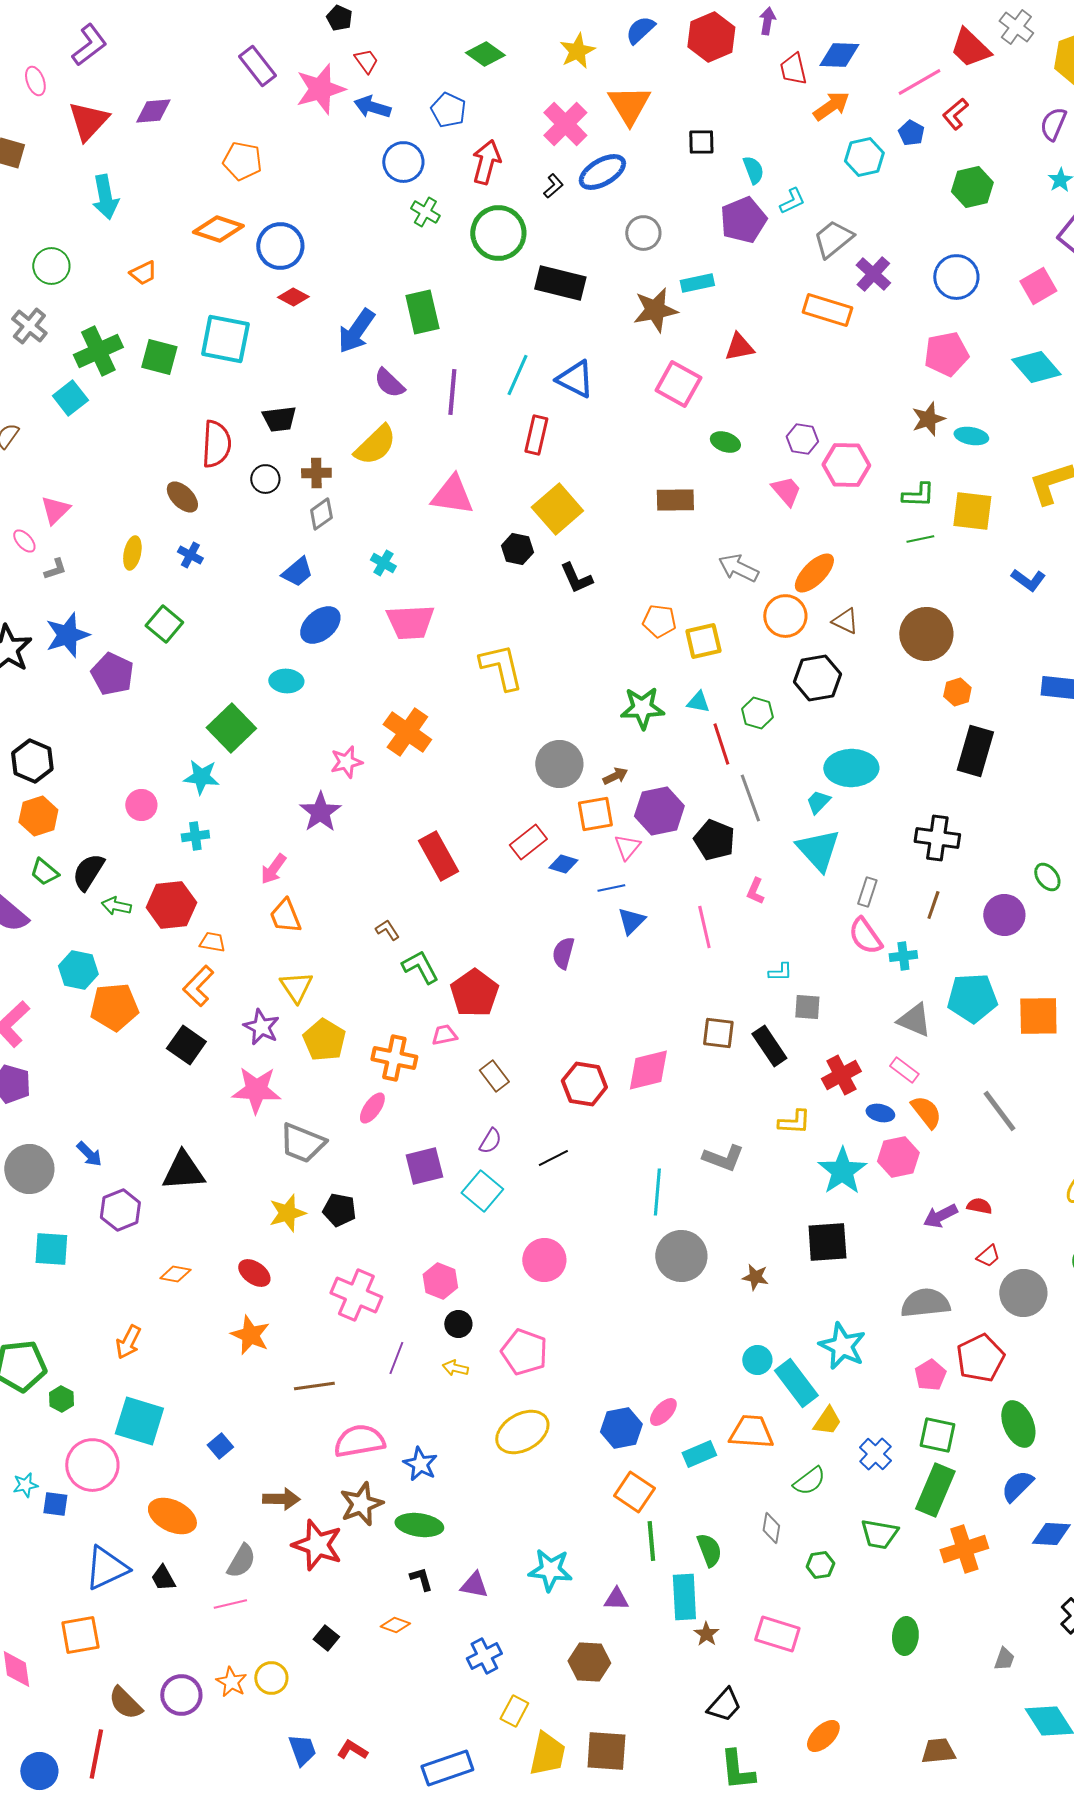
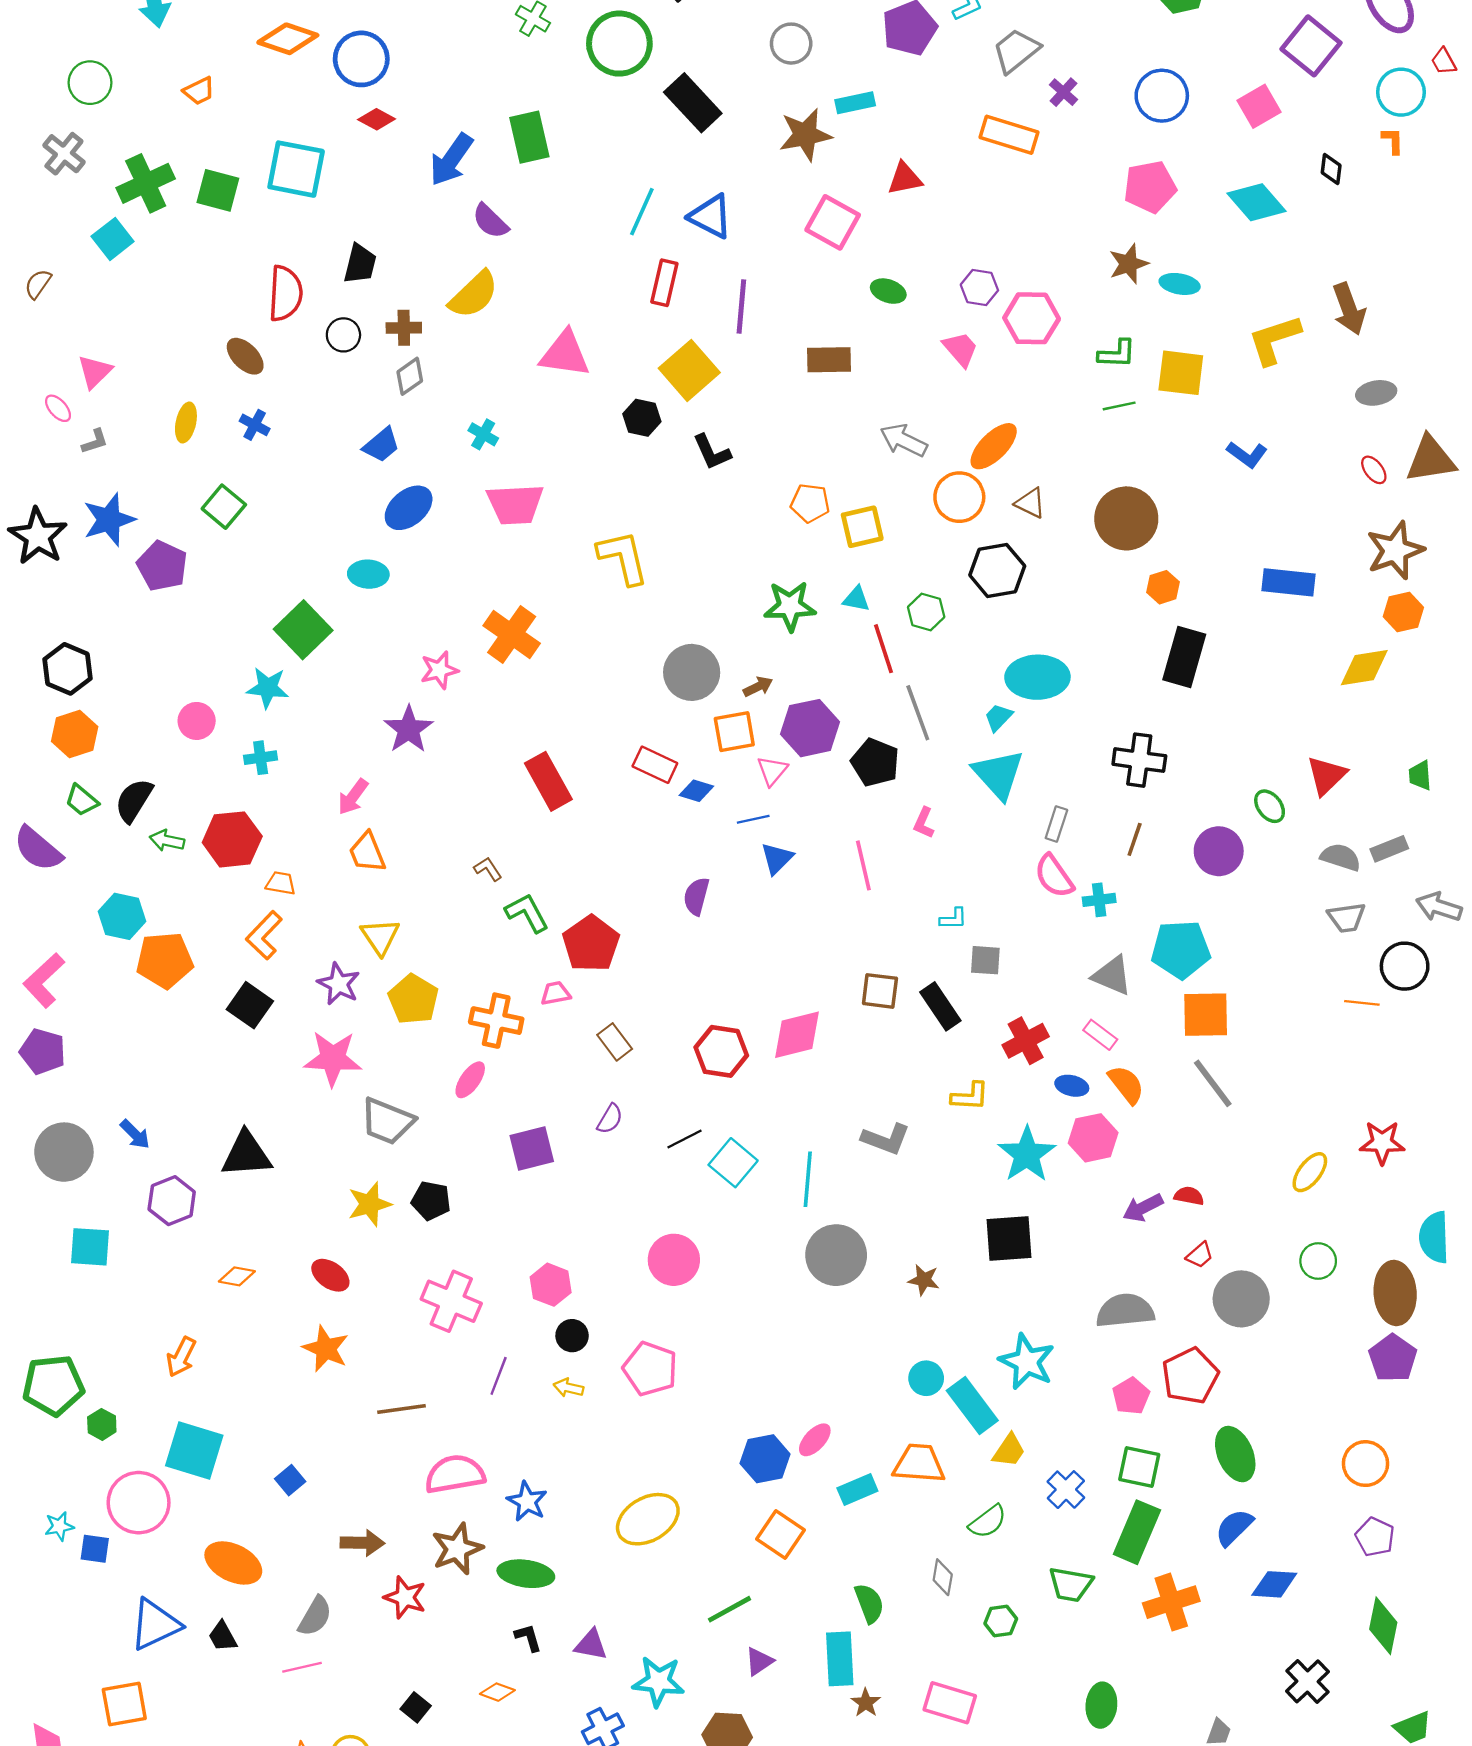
purple cross: (873, 274) -> (1064, 92), size x0.7
black rectangle: (560, 283) -> (693, 103), turned 33
purple line: (452, 392) -> (741, 306), moved
black trapezoid: (279, 419) -> (360, 264), turned -69
red rectangle: (528, 842) -> (655, 765), turned 63
orange square: (1038, 1016) -> (1206, 1015), moved
cyan square: (482, 1191) -> (733, 1163), moved
yellow ellipse: (522, 1432) -> (648, 1519), moved
green line: (651, 1541) -> (730, 1609), moved, turned 66
red star: (317, 1545) -> (405, 1597), size x0.7
cyan star: (550, 1570) -> (658, 1681), moved
purple triangle: (616, 1599) -> (759, 1661), turned -36

